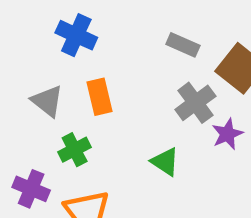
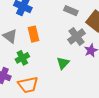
green triangle: (165, 162) -> (63, 63), turned 40

